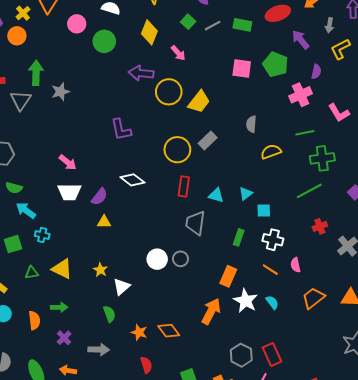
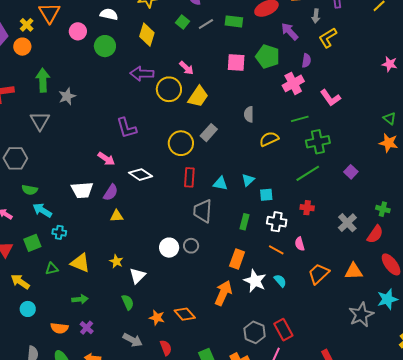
pink arrow: (178, 53) -> (186, 68), moved
gray triangle: (21, 100) -> (40, 121), moved
pink arrow: (68, 162) -> (106, 159), moved
red cross: (320, 226) -> (307, 208), moved, turned 32
orange semicircle: (34, 320) -> (59, 328), moved, turned 108
gray arrow: (99, 350) -> (133, 340), moved, turned 30

